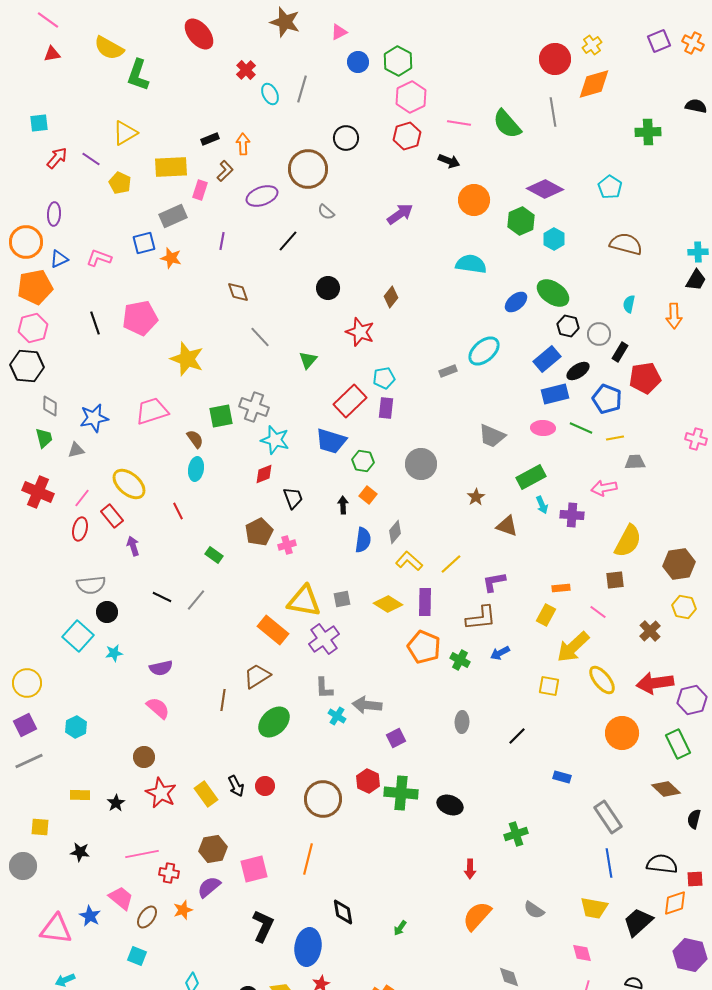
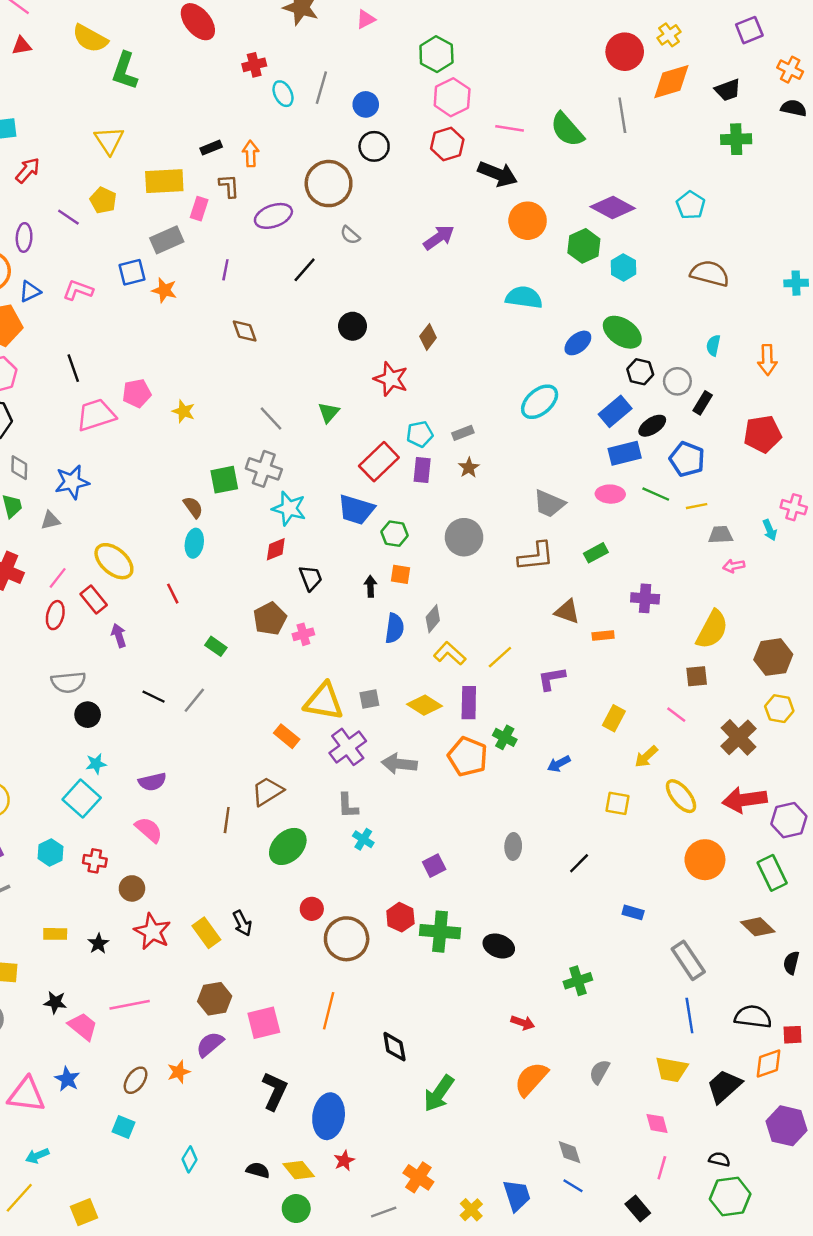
orange cross: (693, 43) -> (790, 70), moved
blue circle: (358, 62) -> (366, 104), moved
red cross: (246, 70) -> (254, 65), turned 30
yellow triangle: (125, 133) -> (109, 140), turned -32
purple line: (91, 159) -> (68, 217), moved
black arrow: (449, 161) -> (498, 174), size x1.5
brown L-shape: (225, 171) -> (229, 186), turned -50
black trapezoid: (696, 280) -> (728, 90), moved, turned 40
pink pentagon: (140, 318) -> (137, 393), moved, size x0.7
gray line: (260, 337) -> (271, 419), moved
yellow star: (187, 359) -> (183, 411), size x0.6
gray rectangle: (448, 371) -> (463, 433), moved
red pentagon: (645, 378) -> (763, 434), moved
pink trapezoid: (152, 411) -> (96, 415), moved
green rectangle: (531, 477) -> (596, 553), size x0.7
pink arrow: (604, 488) -> (734, 566), moved, size x0.7
orange square: (368, 495) -> (400, 574), turned -30
brown star: (476, 497) -> (469, 468), moved
cyan arrow: (542, 505) -> (770, 530), moved
orange rectangle: (561, 588) -> (603, 635), moved
brown L-shape: (481, 618) -> (536, 556), moved
orange rectangle: (273, 630) -> (287, 736), size x0.7
brown cross: (650, 631) -> (739, 737), size x1.4
cyan square: (78, 636) -> (82, 799), moved
yellow arrow: (573, 647) -> (646, 757), size x0.6
green cross: (460, 660) -> (505, 737), moved
gray arrow: (367, 705) -> (399, 764), moved
red circle: (265, 786) -> (312, 909), moved
red arrow: (470, 869) -> (523, 1023), turned -72
red cross: (169, 873) -> (95, 861), moved
pink trapezoid: (121, 898) -> (83, 1026), moved
gray semicircle: (534, 910) -> (599, 1072), turned 85
black diamond: (343, 912) -> (394, 1047), moved
green arrow: (400, 928) -> (439, 1093), size x2.0

